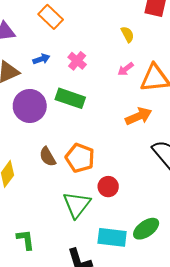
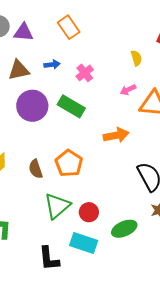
orange arrow: (139, 116) -> (116, 135), moved
brown semicircle: (48, 157) -> (36, 169), moved
red circle: (108, 187) -> (89, 212), moved
green ellipse: (146, 229) -> (124, 229), moved

